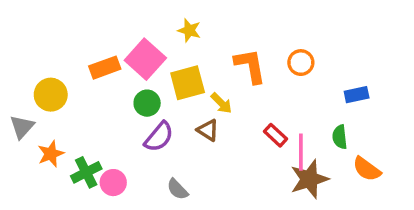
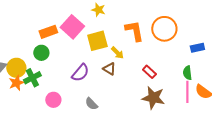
orange circle: (301, 63) -> (164, 29), size x1.6
yellow circle: (51, 95) -> (16, 68), moved
green circle: (147, 103) -> (41, 53), moved
pink line: (301, 152) -> (187, 92), moved
green cross: (86, 172) -> (32, 78), moved
brown star: (309, 179) -> (153, 98), moved, turned 30

